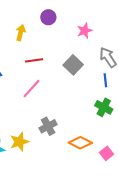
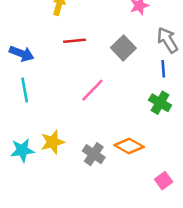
pink line: (31, 89) -> (92, 90), moved
gray cross: (48, 126) -> (94, 154), moved, turned -30
pink square: (107, 153) -> (164, 181), moved

